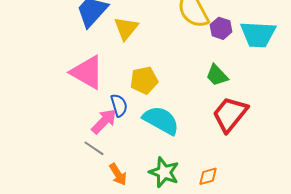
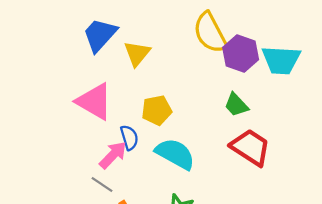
purple hexagon: (221, 28) -> (241, 53), size x1.5
red trapezoid: (230, 114) -> (250, 147), turned 84

